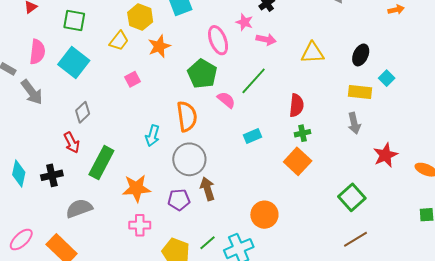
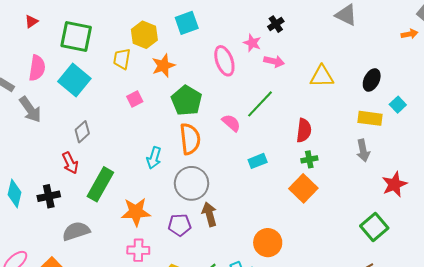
green square: (74, 20) -> (76, 36), size x1.4
yellow trapezoid: (119, 41) -> (122, 59), turned 150
green pentagon: (202, 74) -> (187, 101), moved
green square: (352, 197) -> (374, 227), moved

